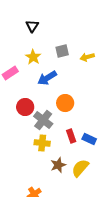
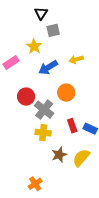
black triangle: (32, 26) -> (41, 13), moved
gray square: (62, 51) -> (53, 30), moved
yellow arrow: (87, 57) -> (76, 59), moved

